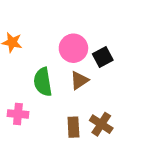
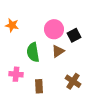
brown rectangle: (73, 127) -> (39, 86), moved

